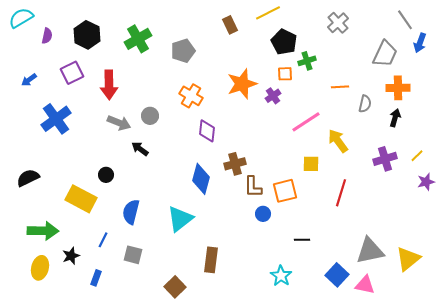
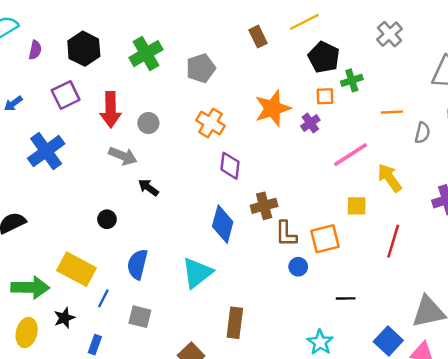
gray circle: (150, 116) -> (148, 123), moved
yellow rectangle: (81, 199) -> (77, 269), moved

